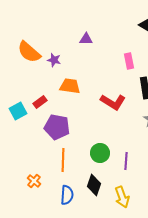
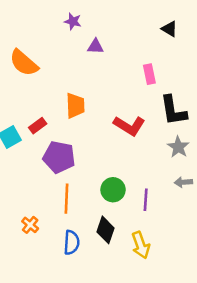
purple star: (54, 60) -> (73, 21), moved
orange trapezoid: (70, 86) -> (75, 106), turned 80

